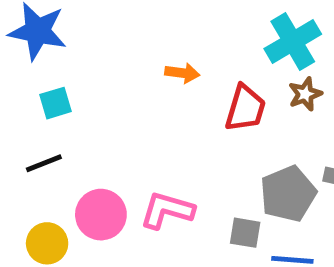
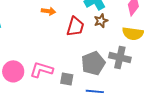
gray square: (245, 233) -> (67, 79), moved

